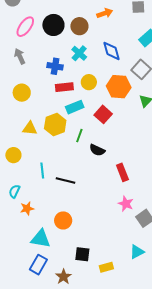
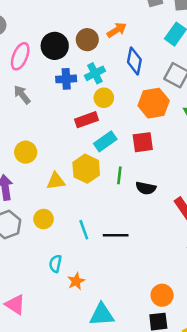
orange arrow: (105, 13) -> (117, 30), moved
blue diamond: (112, 51) -> (134, 61), turned 40
cyan cross: (79, 53) -> (95, 73), turned 35
blue cross: (55, 66) -> (66, 79), moved
yellow circle: (89, 82) -> (104, 98), moved
yellow circle: (22, 93) -> (26, 152), moved
red square: (103, 114) -> (143, 142), turned -36
orange circle: (63, 220) -> (162, 295), moved

